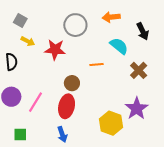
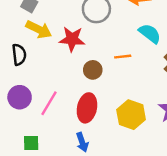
yellow arrow: (28, 41) -> (39, 29), size x1.5
brown circle: (72, 83) -> (93, 70), moved
yellow hexagon: (111, 123) -> (131, 115), moved

